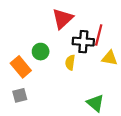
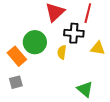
red line: (99, 35) -> (88, 13), moved
green circle: (41, 52) -> (35, 42), size x1.5

